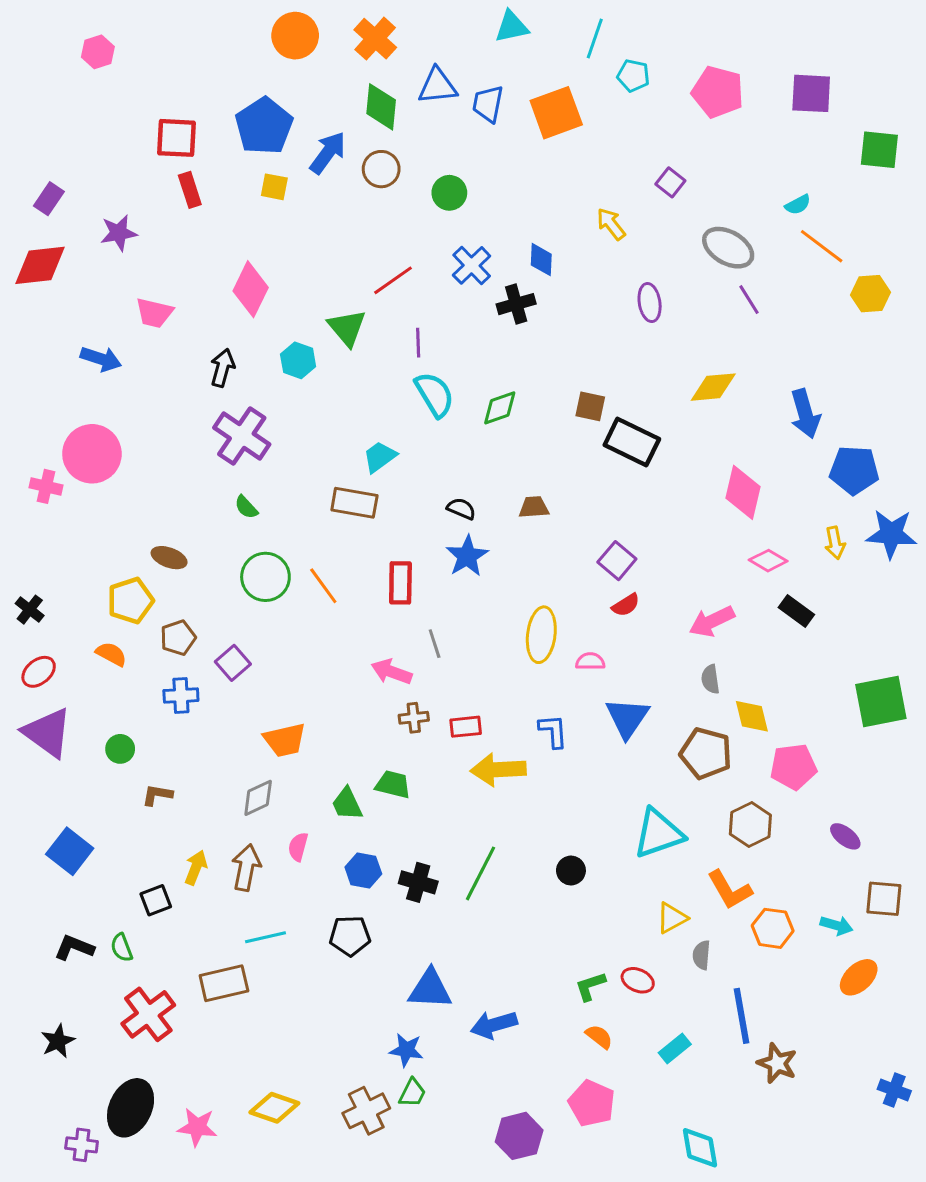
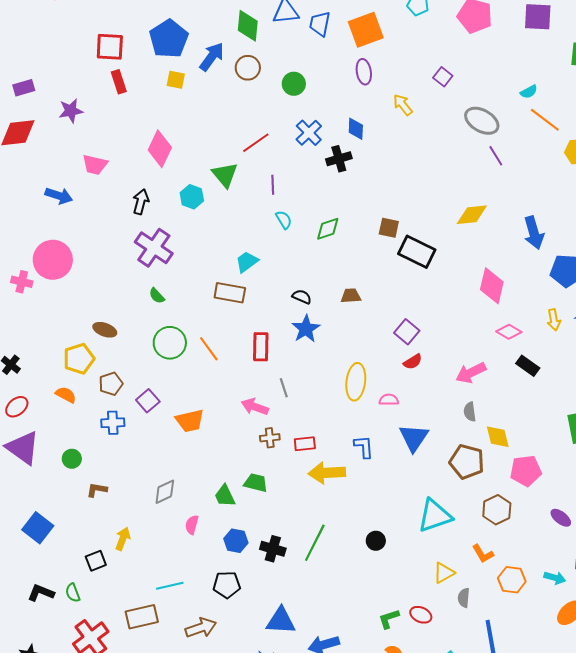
purple rectangle: (49, 199) -> (24, 88), turned 40
purple ellipse: (650, 303) -> (364, 72), moved
cyan semicircle: (435, 394) -> (284, 220), size x0.6
orange trapezoid: (285, 740) -> (190, 421), moved
brown arrow: (246, 868) -> (201, 628), moved, turned 60
orange L-shape: (730, 890) -> (483, 554), size x0.7

